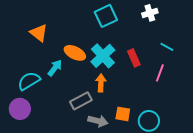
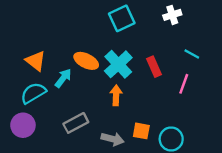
orange triangle: (39, 33) -> (36, 61), moved
gray rectangle: (81, 101) -> (76, 123), moved

